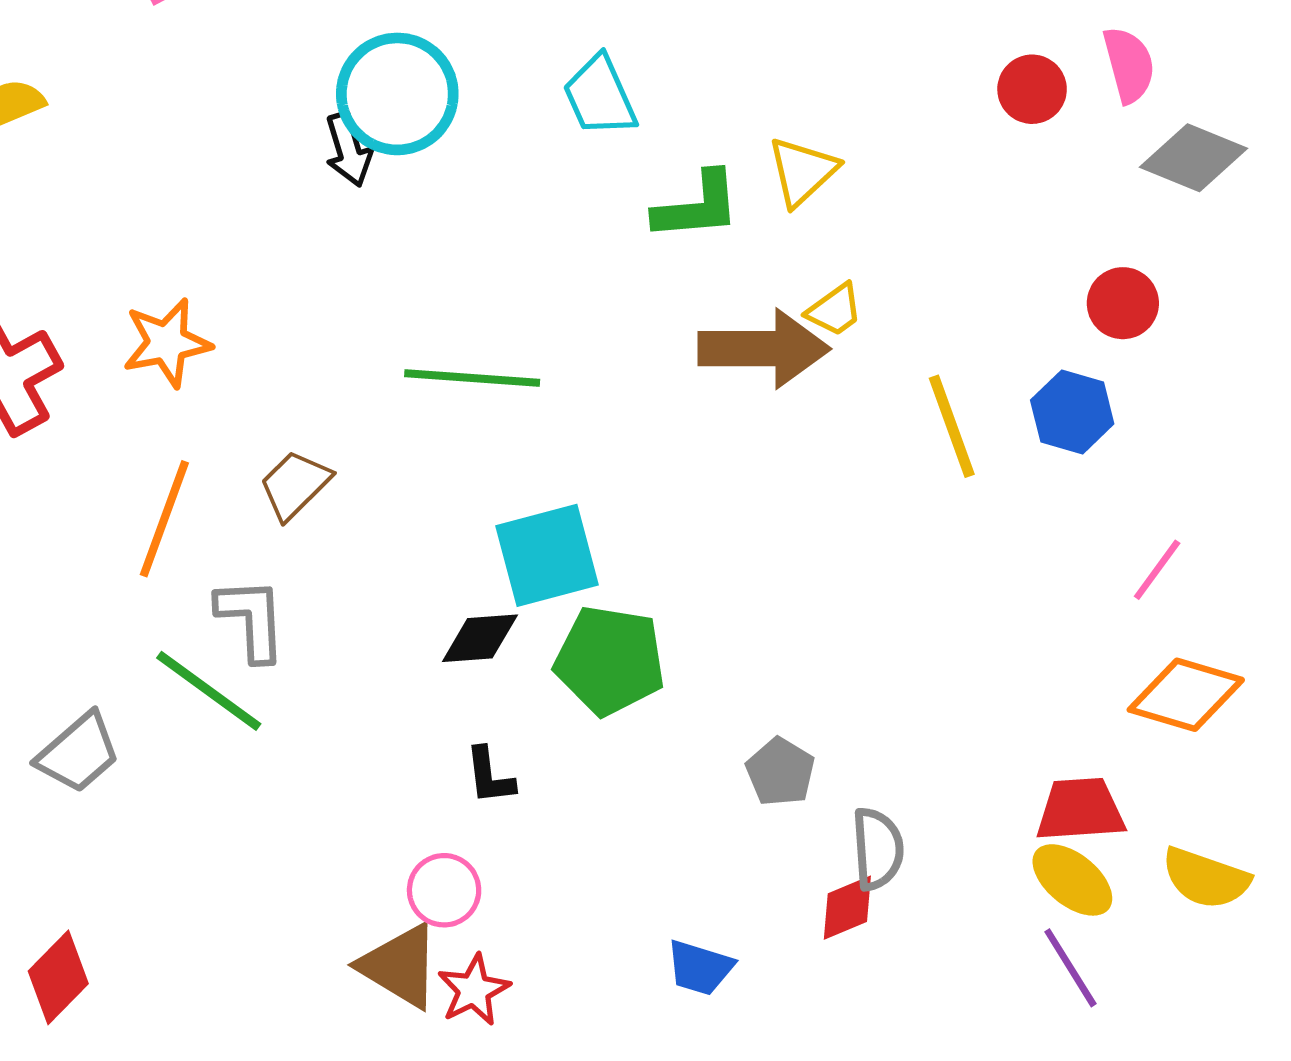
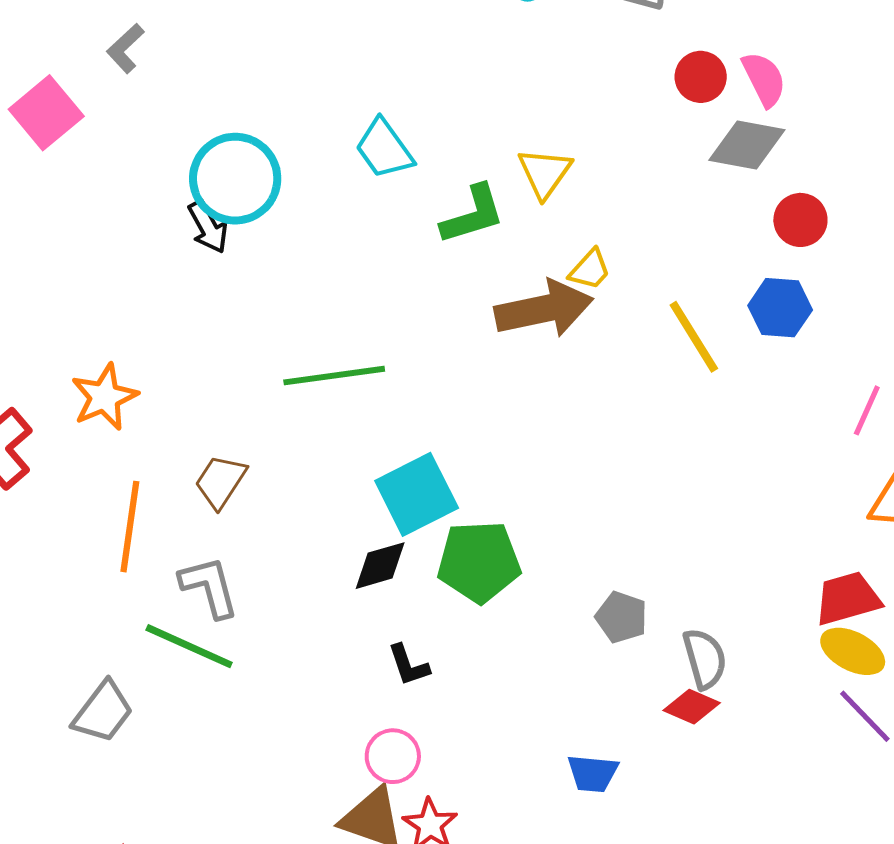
pink semicircle: (1129, 65) -> (764, 79), moved
gray diamond: (1194, 158) -> (747, 145), moved
red diamond: (847, 908) -> (692, 707), turned 58

